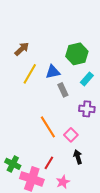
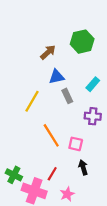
brown arrow: (22, 49) -> (48, 52), moved
green hexagon: (77, 54) -> (82, 42), moved
yellow line: (30, 74) -> (32, 101), moved
pink square: (71, 135) -> (76, 144), turned -32

